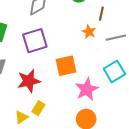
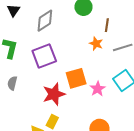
red star: (29, 81) -> (54, 94), moved
pink star: (87, 89) -> (98, 89), moved, size x0.7

